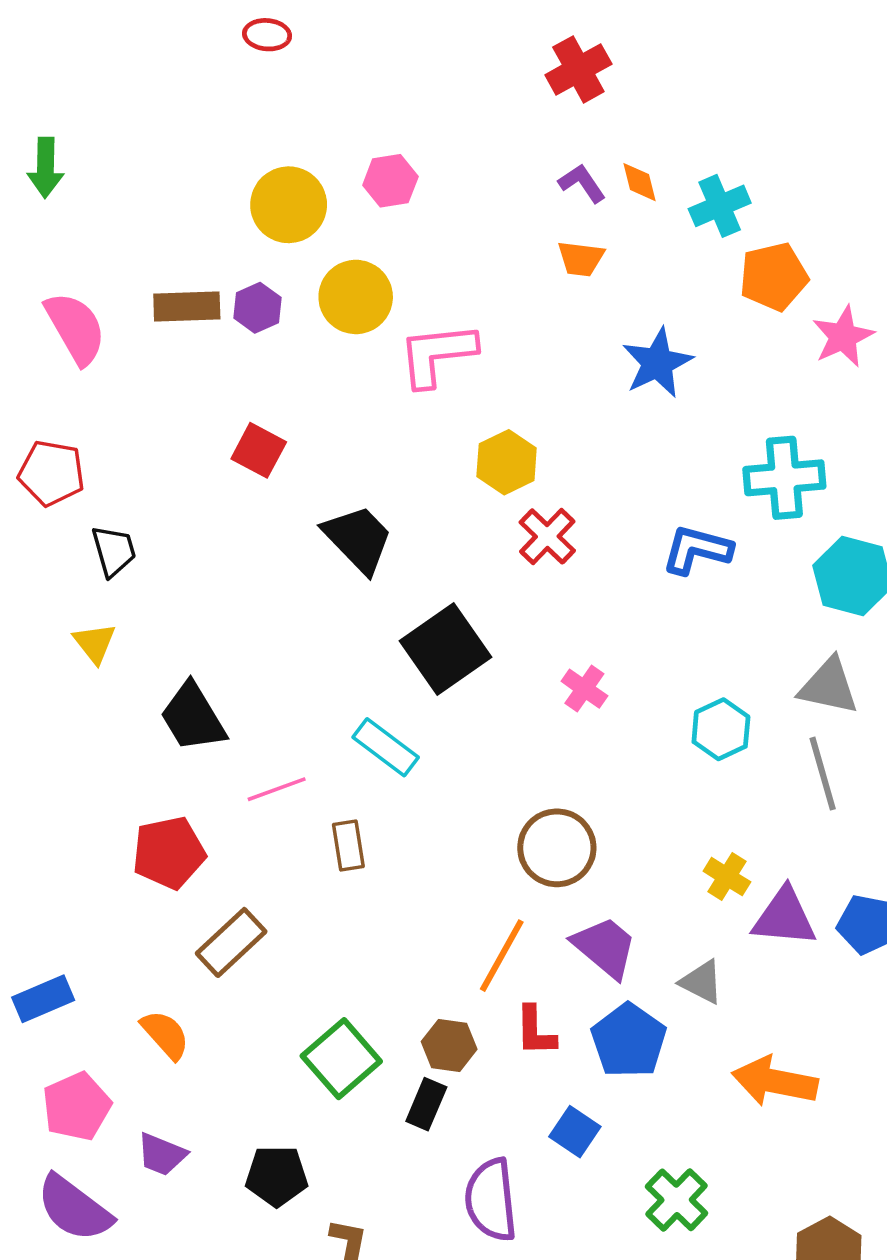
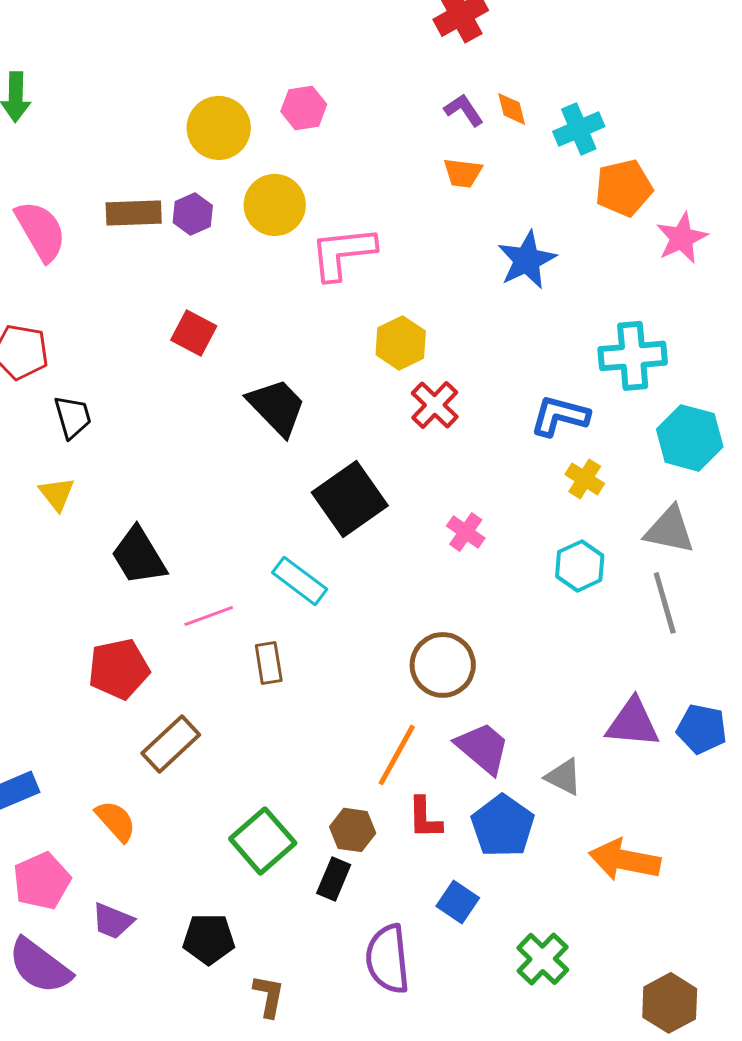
yellow cross: (727, 877) -> (585, 479), moved

